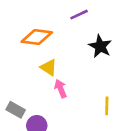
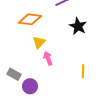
yellow triangle: (49, 67) -> (39, 42), turned 40

